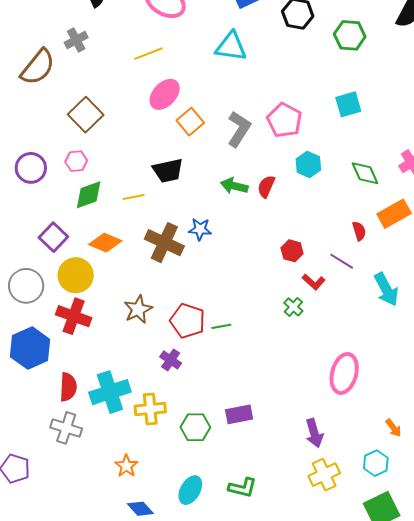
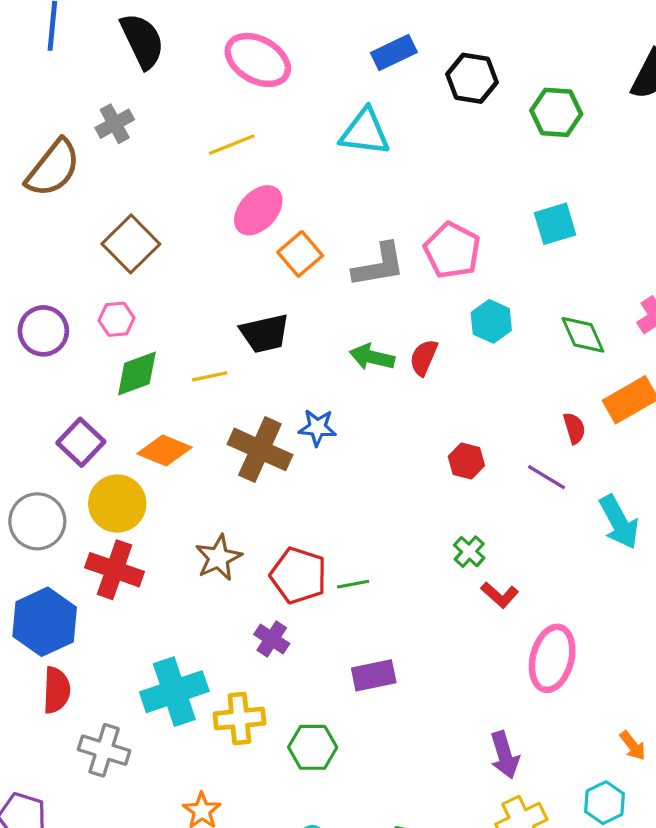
gray L-shape: (239, 129) -> (379, 265), turned 48
red L-shape: (314, 282) -> (500, 595), moved
red semicircle: (68, 387) -> (56, 690), moved
purple rectangle: (239, 414) -> (374, 675), moved

